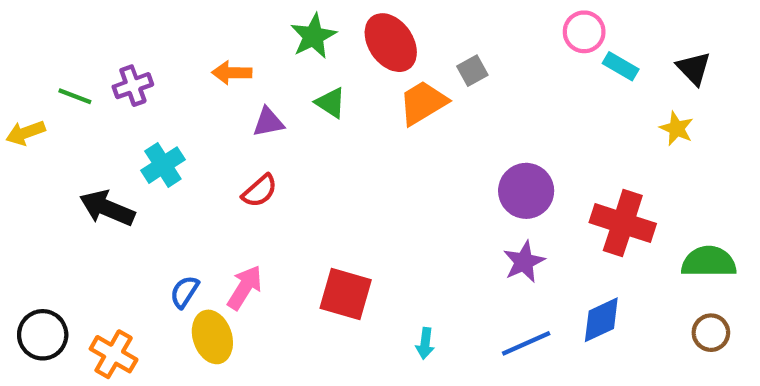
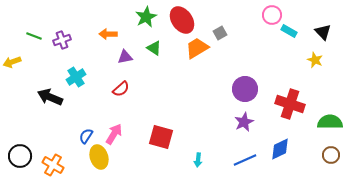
green line: (75, 96) -> (34, 36), moved

